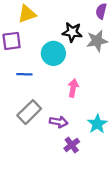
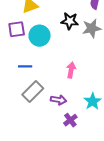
cyan circle: (53, 53) -> (40, 36), moved
blue line: (24, 74) -> (25, 66), moved

